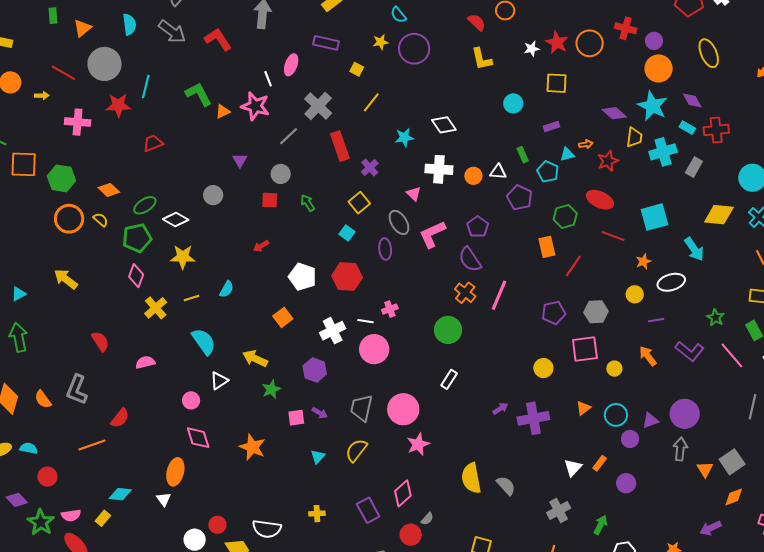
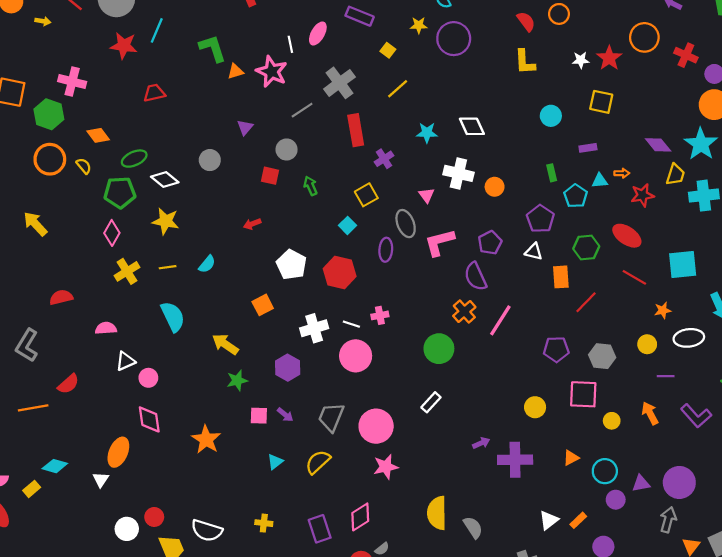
orange circle: (590, 43) -> (644, 37), moved
pink cross: (78, 122) -> (72, 82), moved
white triangle: (498, 172) -> (534, 252), moved
red semicircle: (100, 341) -> (61, 297), turned -80
white triangle: (219, 381) -> (125, 361), moved

